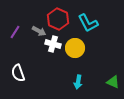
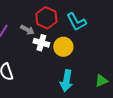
cyan arrow: (78, 82) -> (66, 81), size x1.5
green triangle: (113, 82) -> (101, 81), turned -48

